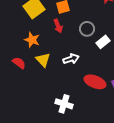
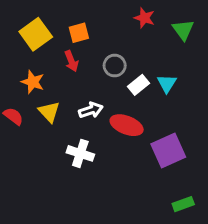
red ellipse: (95, 82) -> (127, 125), moved
white cross: (64, 104) -> (80, 153), moved

